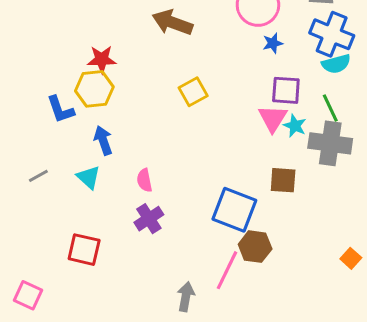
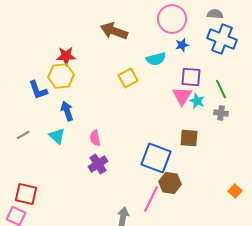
cyan semicircle: (336, 64) -> (156, 59), moved
gray cross: (330, 143) -> (221, 113), size x0.5
red square: (84, 250) -> (26, 194), moved

